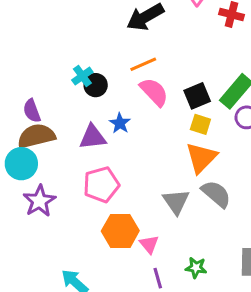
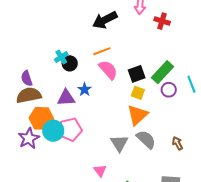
cyan circle: (21, 164) -> (53, 131), moved
orange hexagon: (120, 231) -> (41, 118), moved

